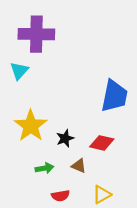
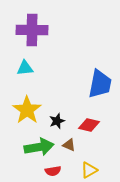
cyan triangle: (19, 71) -> (25, 68), moved, turned 42
green arrow: (44, 168) -> (39, 147), size x1.8

